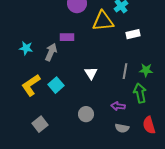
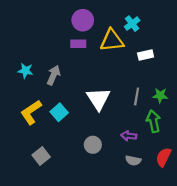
purple rectangle: (67, 37) -> (78, 44), moved
white triangle: (91, 73) -> (98, 99), size x1.6
red semicircle: (149, 125) -> (164, 157), turned 42

